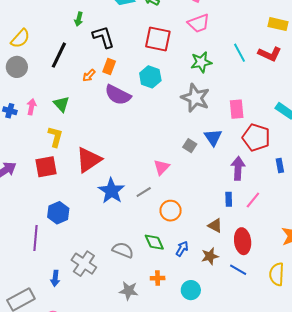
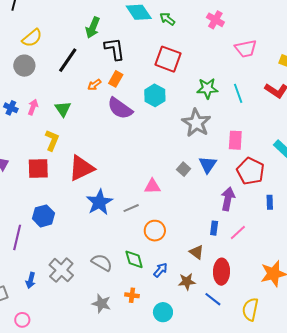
green arrow: (79, 19) -> (93, 28), size x1.5
pink trapezoid: (199, 23) -> (246, 49), moved
cyan line: (239, 53) -> (238, 93), moved
pink triangle: (162, 167) -> (152, 186), turned 36

